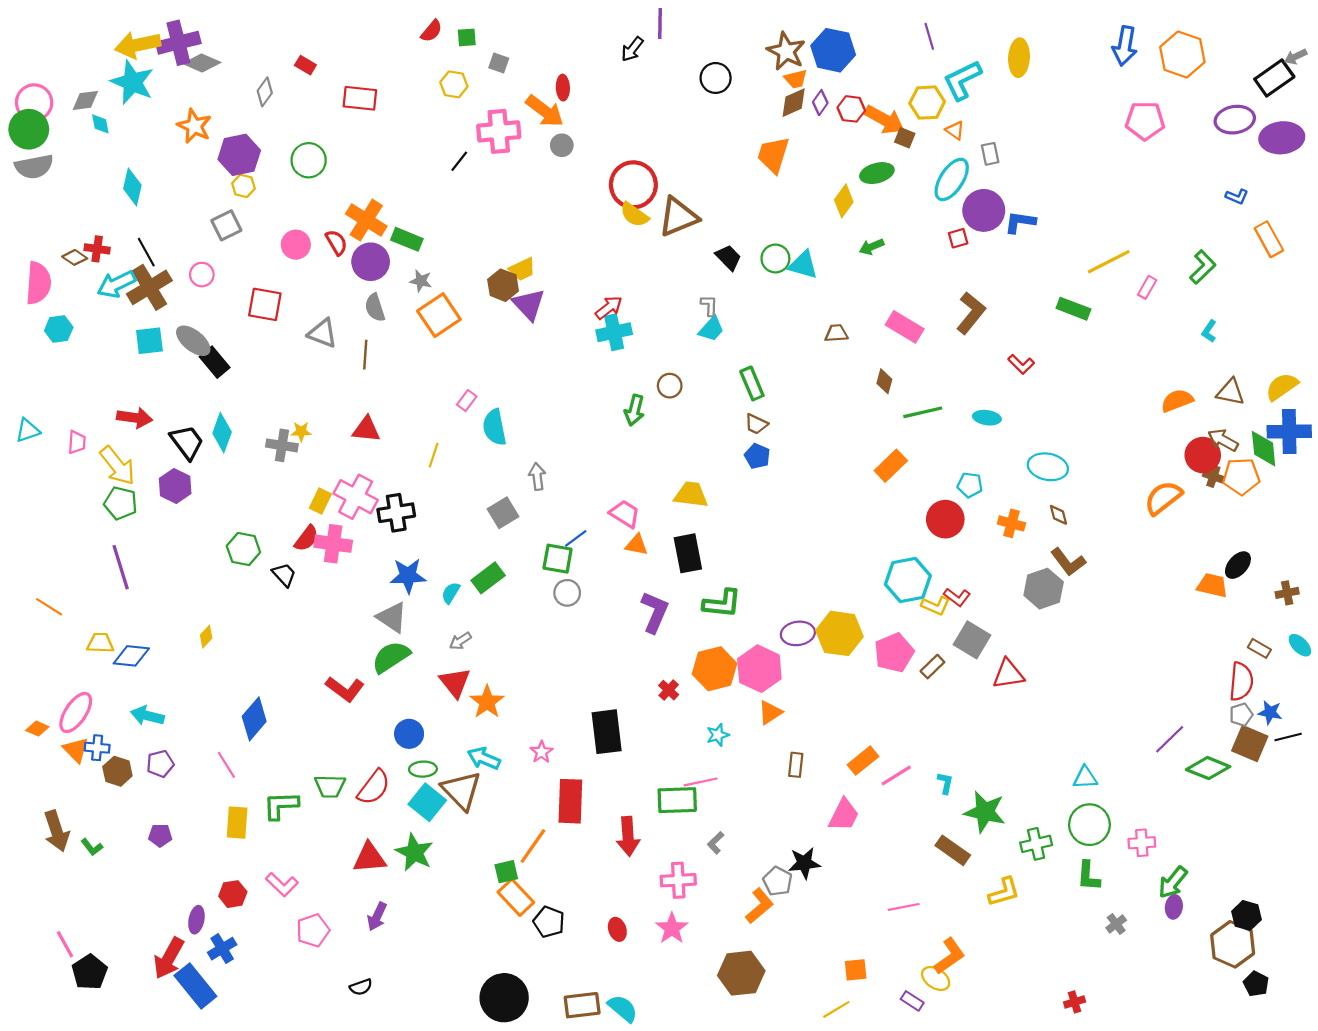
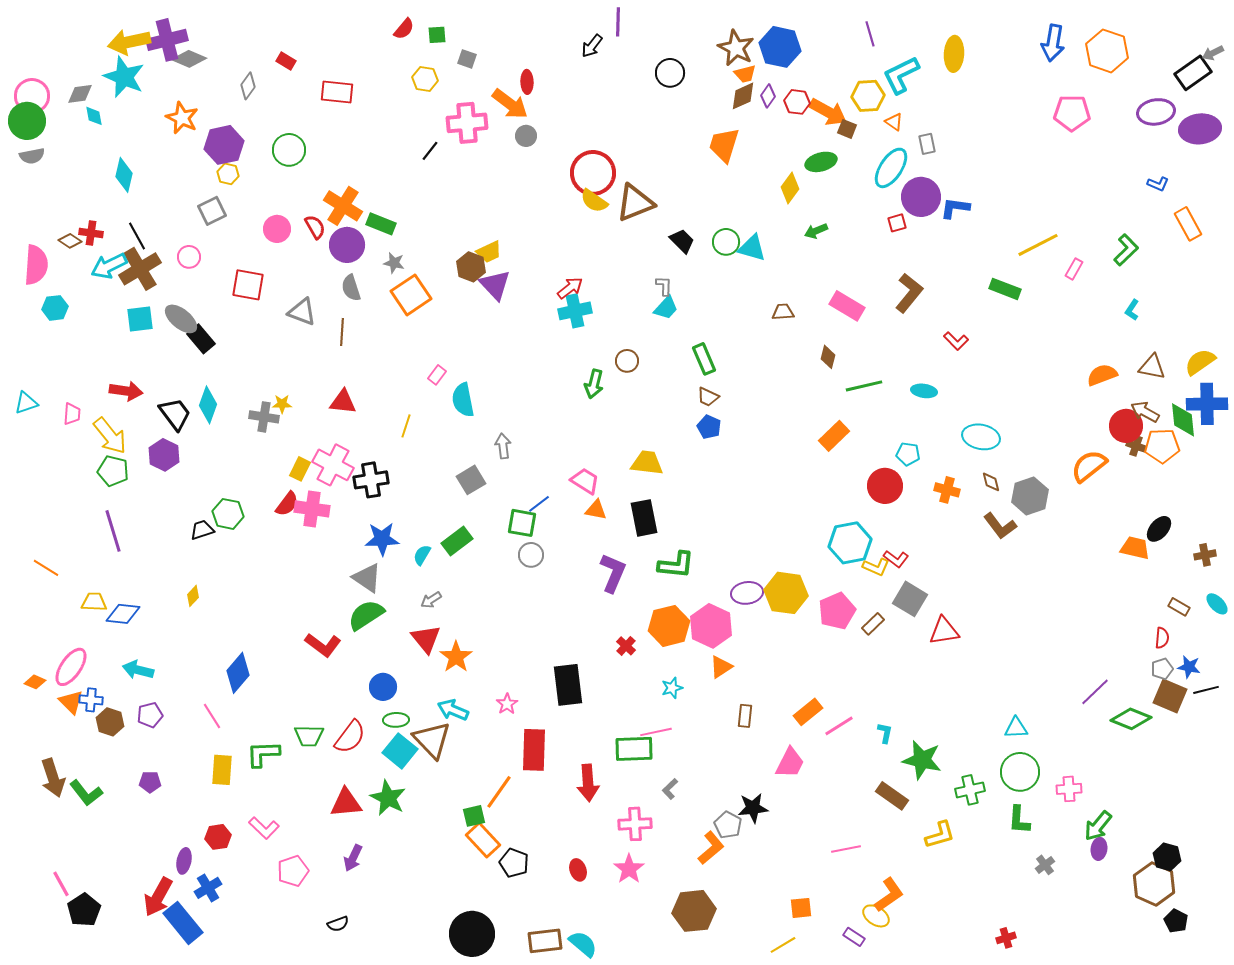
gray semicircle: (34, 167) -> (32, 156), size x0.7
black trapezoid: (284, 575) -> (202, 530), moved, turned -65
gray hexagon: (1044, 589) -> (1030, 496), moved
red semicircle: (1241, 682) -> (1162, 638), size x0.6
green L-shape: (92, 847) -> (86, 793), size x1.6

